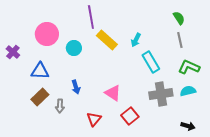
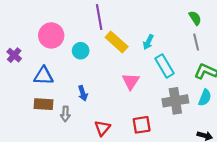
cyan semicircle: (188, 91) -> (205, 98), turned 126
pink triangle: (113, 93) -> (131, 81), moved, turned 30
brown rectangle: (40, 97) -> (44, 104), turned 48
red square: (130, 116) -> (142, 125), turned 30

